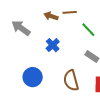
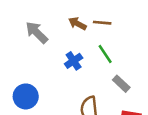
green line: (88, 30) -> (105, 54), moved
blue circle: (33, 77) -> (26, 96), moved

